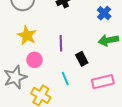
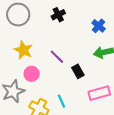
purple line: (61, 43) -> (57, 57), turned -42
cyan line: (65, 79) -> (62, 101), moved

